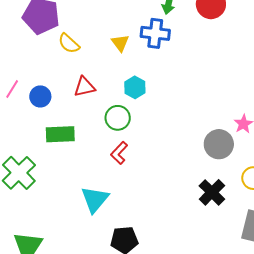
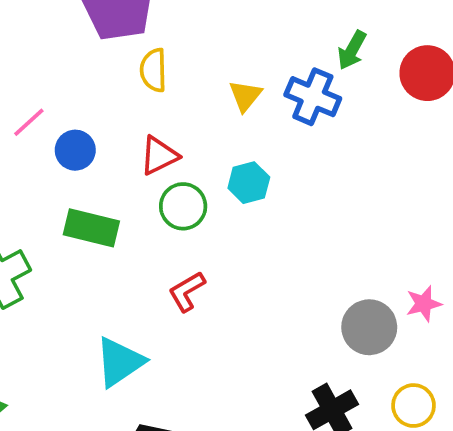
yellow semicircle: (69, 43) -> (153, 70), turned 30
red triangle: (84, 87) -> (159, 156), turned -30
green circle: (118, 118) -> (183, 206), moved

